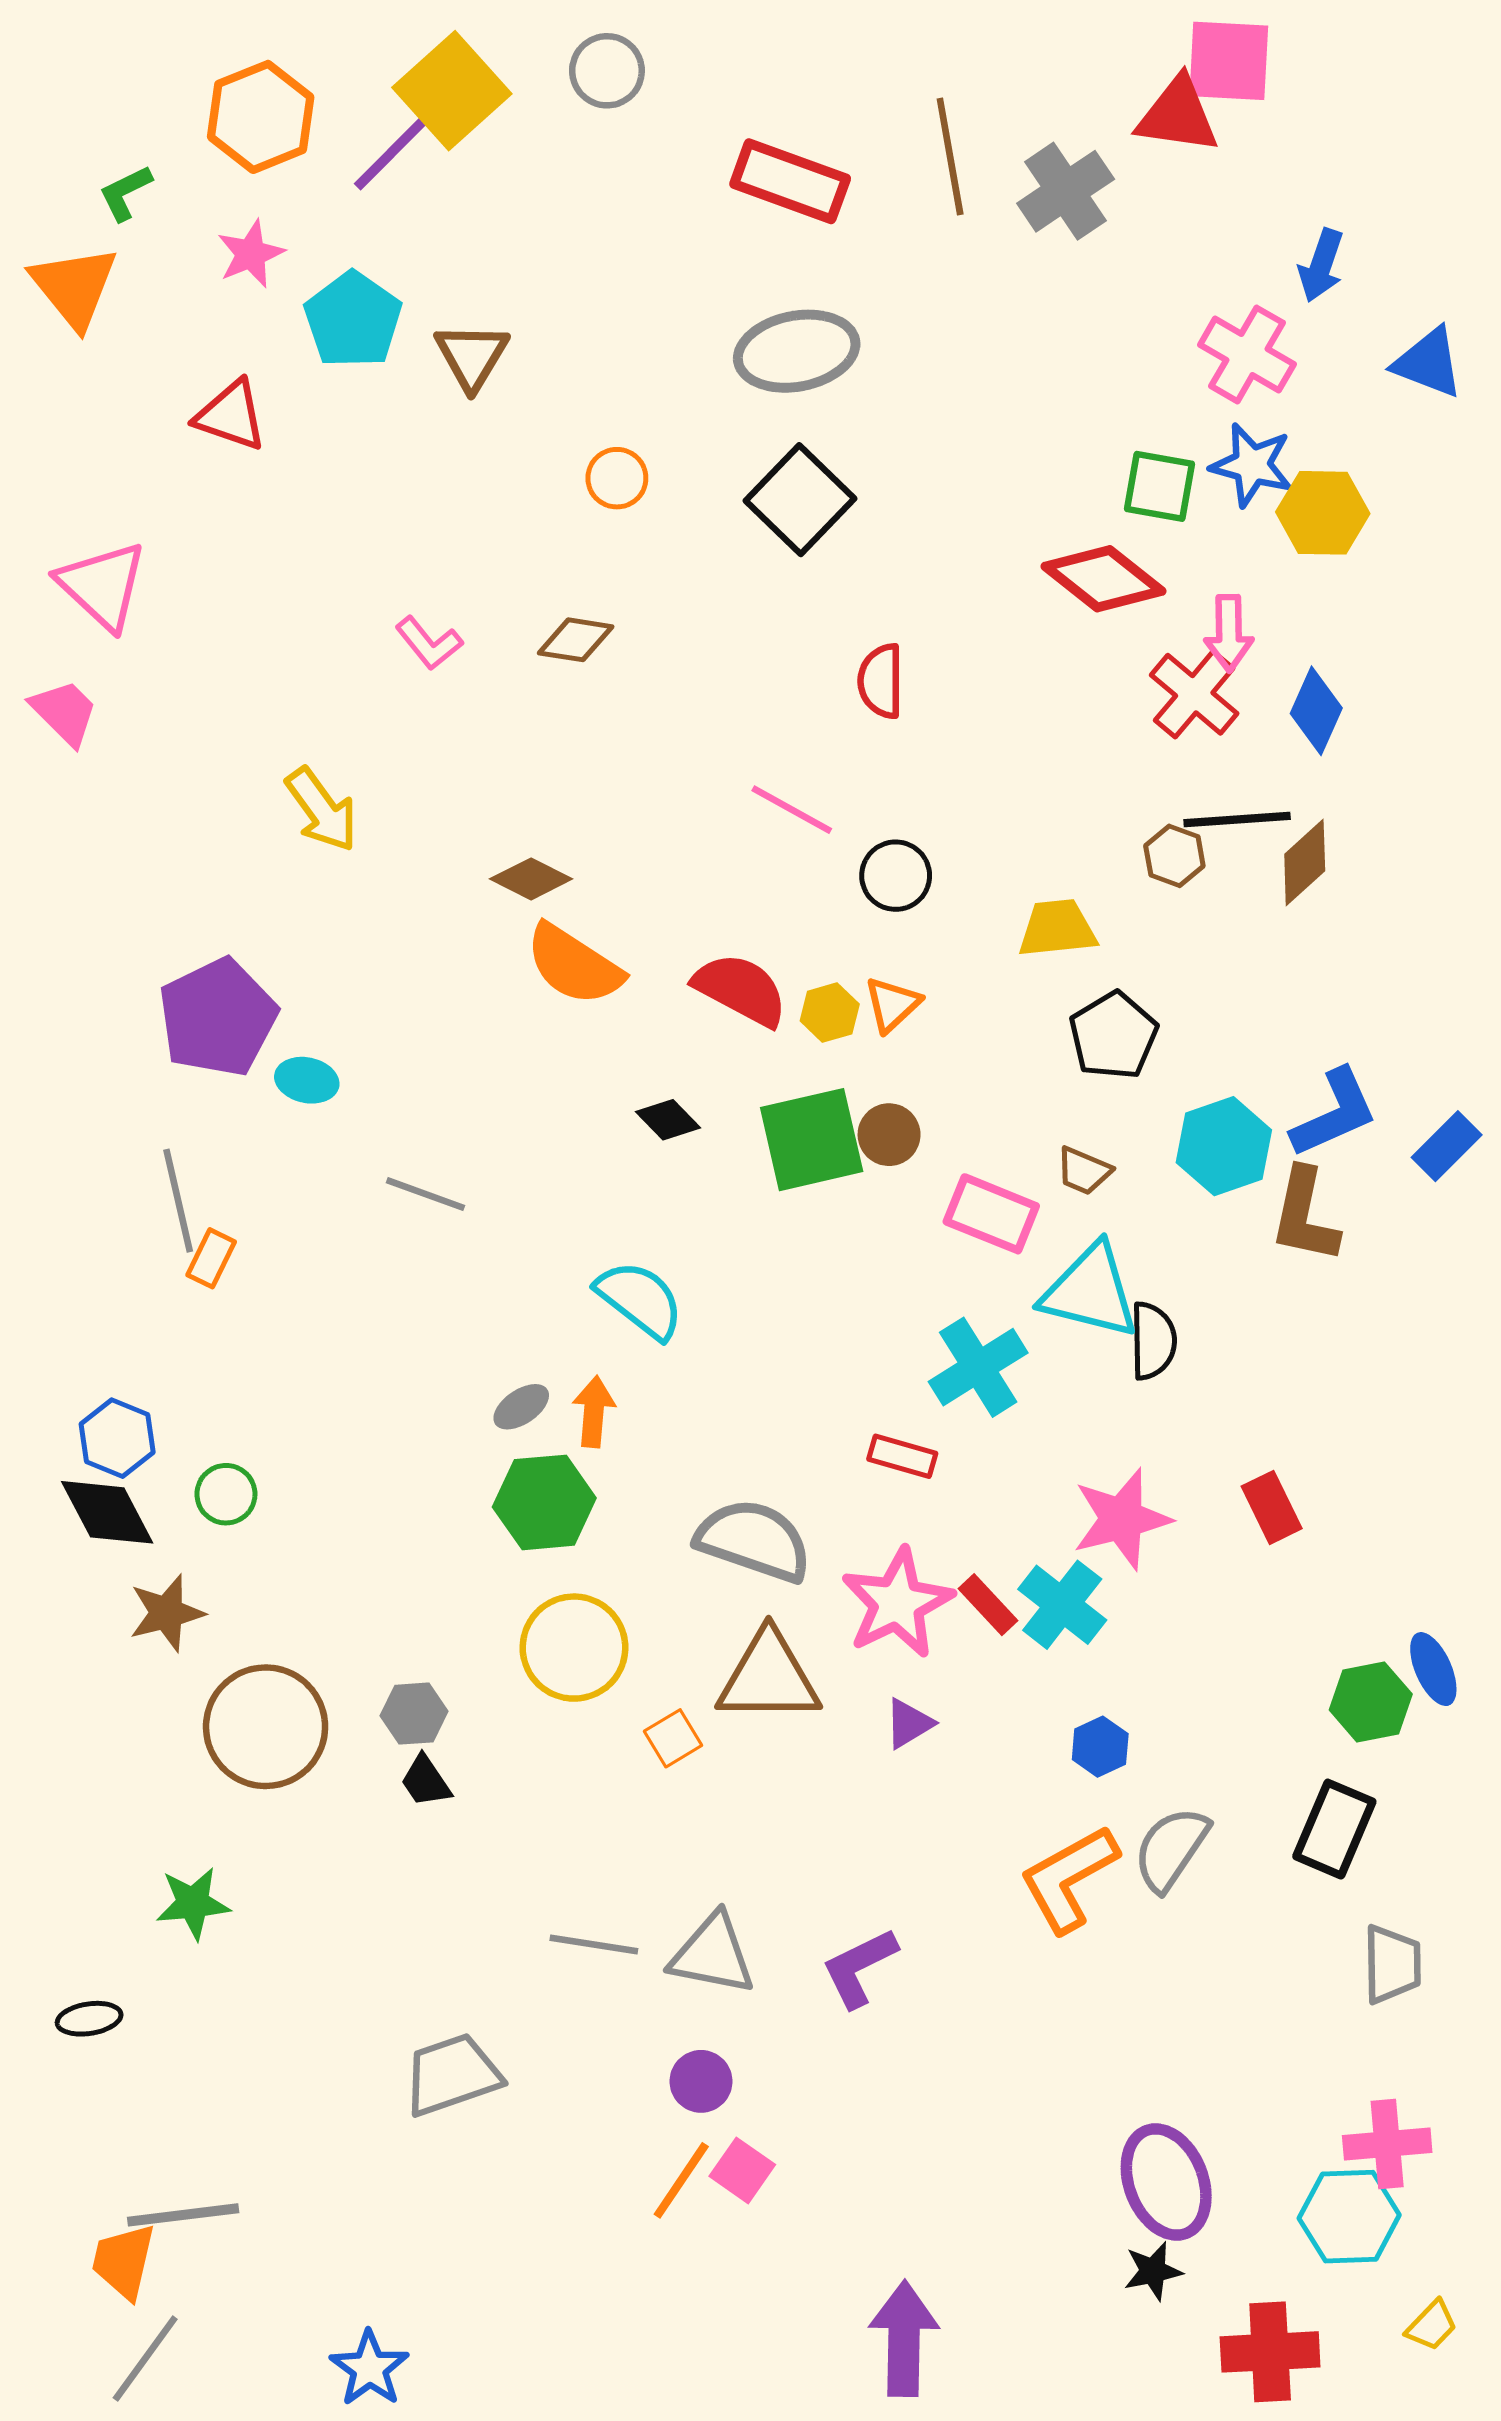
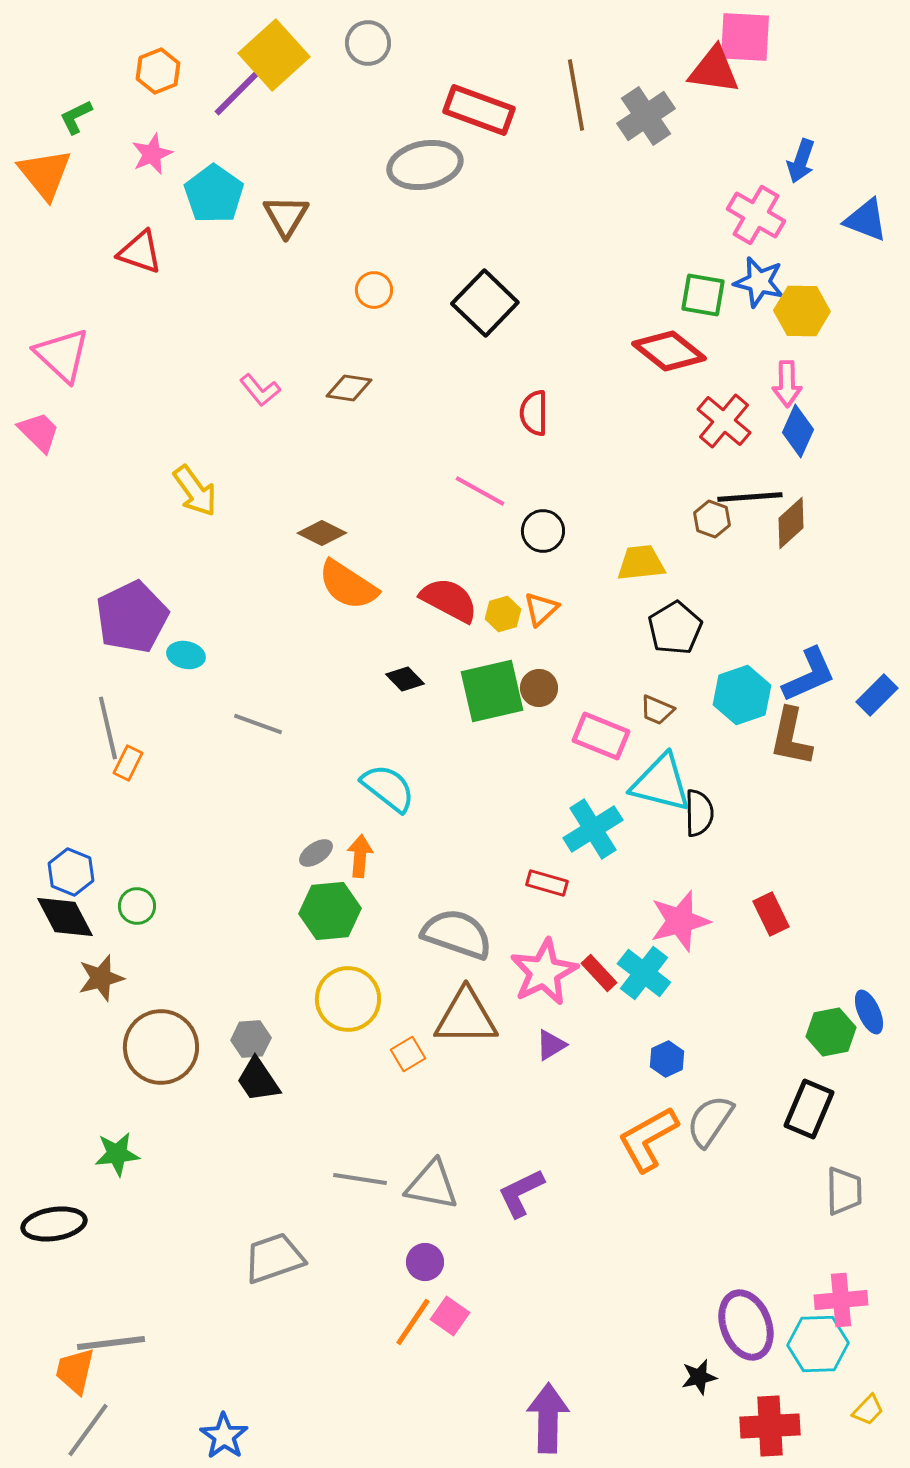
orange hexagon: (261, 117) -> (158, 71), size x0.7
gray ellipse: (797, 351) -> (425, 165), moved
pink arrow: (1229, 633) -> (787, 384), moved
black trapezoid: (426, 1781) -> (258, 1080), size x1.4
black ellipse: (89, 2019) -> (54, 1224), size x1.6
purple ellipse: (1166, 2182) -> (746, 1325), moved

